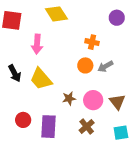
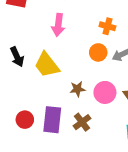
pink arrow: (37, 44) -> (58, 25), moved
red circle: (23, 120) -> (25, 120), moved
brown cross: (87, 127) -> (82, 122), moved

